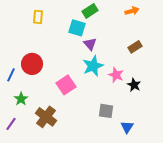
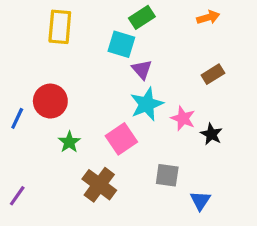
yellow rectangle: (38, 17) -> (60, 27), size x1.5
pink square: (66, 85) -> (121, 139), moved
green star: (21, 99) -> (69, 142), moved
brown cross: (46, 117) -> (99, 185), moved

